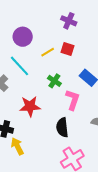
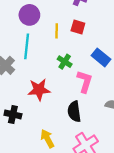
yellow line: (48, 52) -> (57, 31), turned -56
cyan line: (19, 66) -> (27, 46), turned 50
yellow arrow: (17, 146) -> (47, 139), moved

